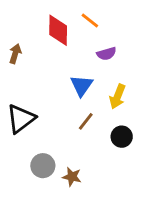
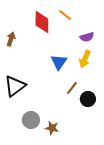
purple semicircle: (106, 54) -> (87, 37), moved
yellow arrow: (118, 97) -> (85, 59), moved
brown line: (86, 121) -> (72, 88), moved

